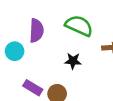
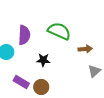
black star: (73, 61) -> (43, 60), moved

